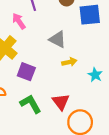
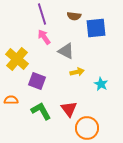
pink arrow: (19, 21) -> (44, 37), moved

